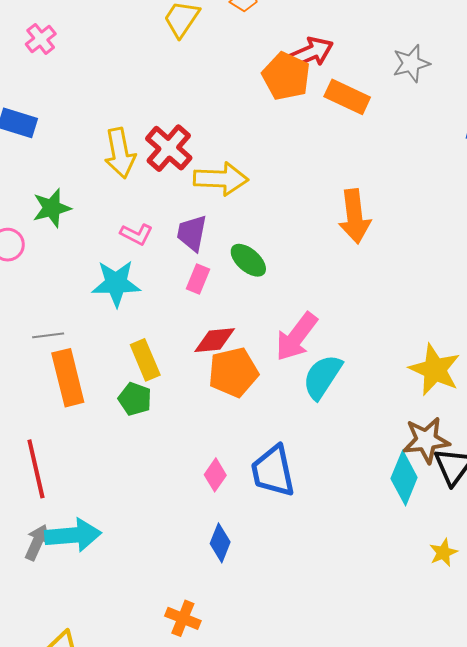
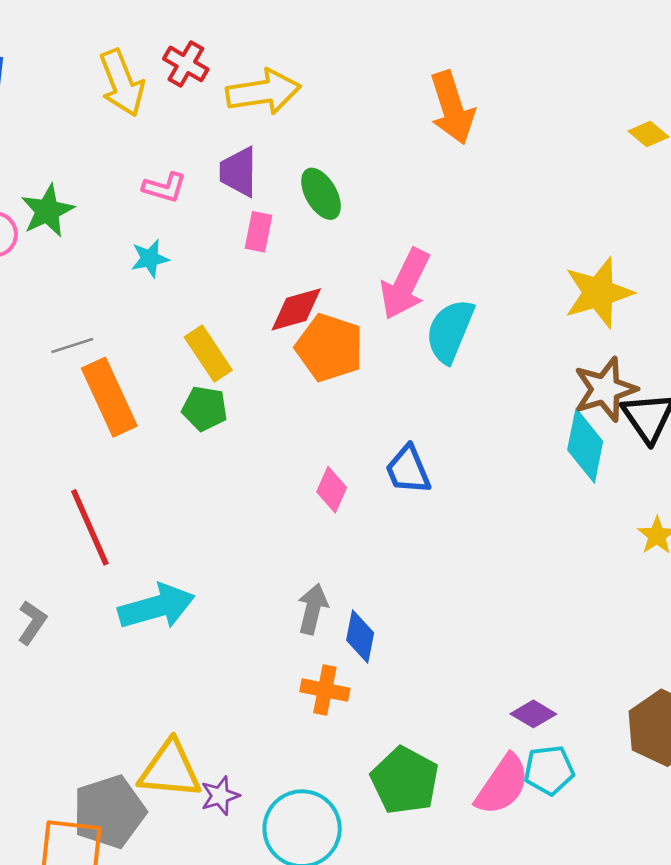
red cross: (169, 148) -> (186, 64), size x0.7
green star: (52, 208) -> (47, 211), moved
green ellipse: (248, 260) -> (321, 194), turned 30
cyan star: (116, 283) -> (150, 258), size x0.6
yellow star: (435, 370) -> (599, 293), turned -30
orange pentagon: (233, 372) -> (330, 348), turned -30
blue trapezoid: (273, 471) -> (408, 470), size x0.7
gray arrow: (37, 542) -> (313, 609), moved
blue diamond: (220, 543) -> (360, 636), moved

